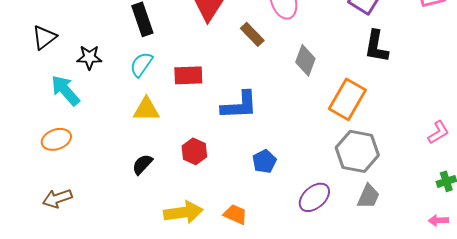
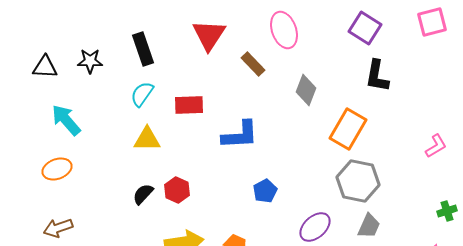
black triangle: (44, 37) -> (45, 67), turned 40
black star: (89, 57) -> (90, 61), moved
pink L-shape: (438, 132) -> (436, 146), moved
red hexagon: (194, 151) -> (177, 190), moved

